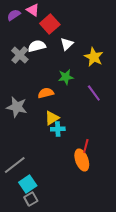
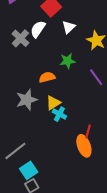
white semicircle: (37, 46) -> (38, 29), turned -42
gray star: (17, 107) -> (27, 100), moved, turned -30
cyan cross: (58, 129) -> (59, 114), turned 32

